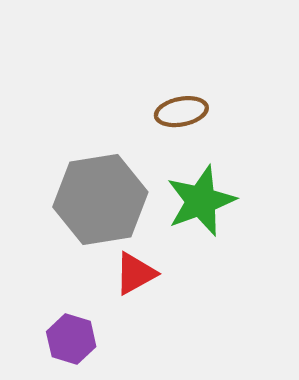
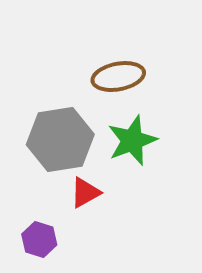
brown ellipse: (181, 112) -> (118, 77), size x1.4

